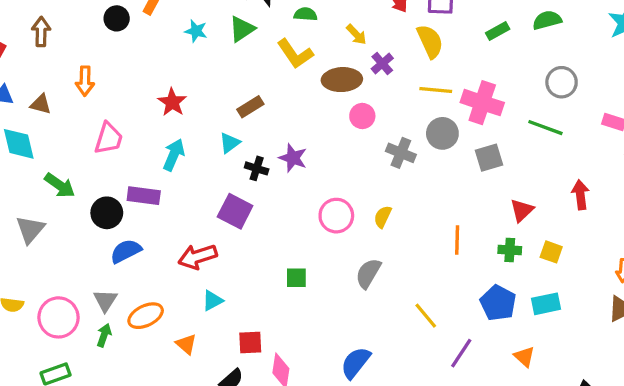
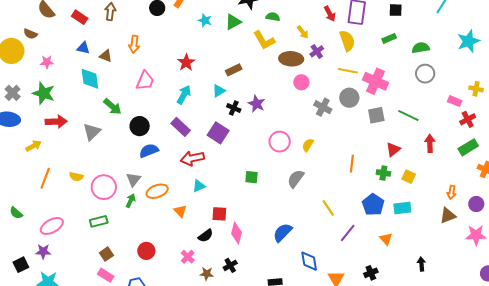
green semicircle: (547, 20) -> (421, 48), moved
green line: (545, 128) -> (408, 116), moved
purple rectangle: (144, 196) -> (181, 127), moved, turned 30

